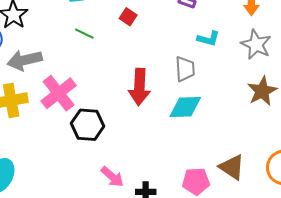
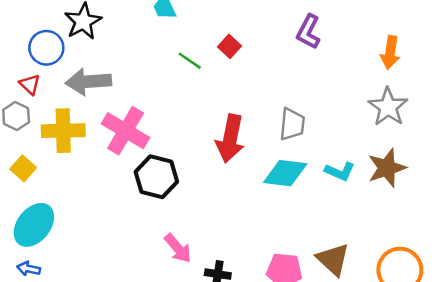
green line: (84, 34) -> (190, 61), moved
cyan L-shape: (208, 39) -> (340, 171), moved
pink cross: (59, 93) -> (126, 131), turned -30

